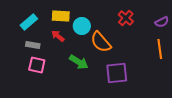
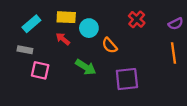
orange semicircle: (101, 42) -> (110, 45), size x0.7
gray rectangle: (33, 45) -> (25, 50), moved

